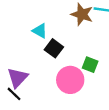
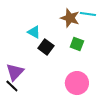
green square: (90, 65) -> (77, 44), moved
pink circle: (70, 80) -> (77, 83), moved

